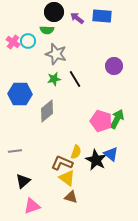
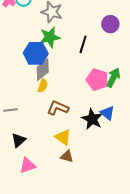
green star: (54, 79) -> (50, 37), size x1.5
black line: (75, 79) -> (83, 44), moved, turned 48
blue hexagon: (20, 94) -> (36, 53), moved
yellow semicircle: (76, 152) -> (43, 86), moved
brown L-shape: (62, 163) -> (58, 108), moved

